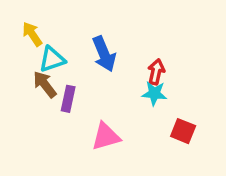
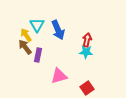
yellow arrow: (32, 34) -> (26, 35), moved
cyan triangle: (52, 59) -> (37, 25), moved, turned -42
red square: (183, 131) -> (87, 88), moved, turned 32

